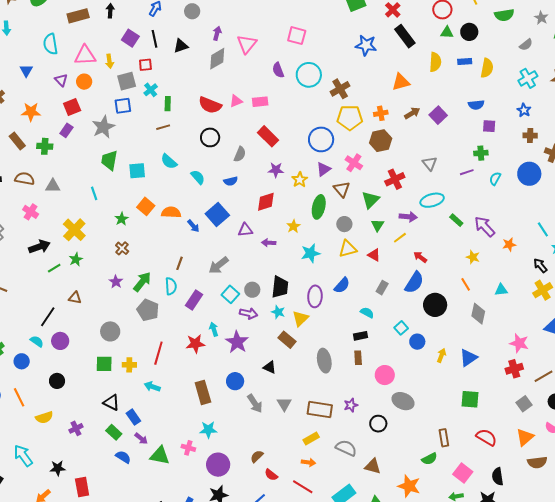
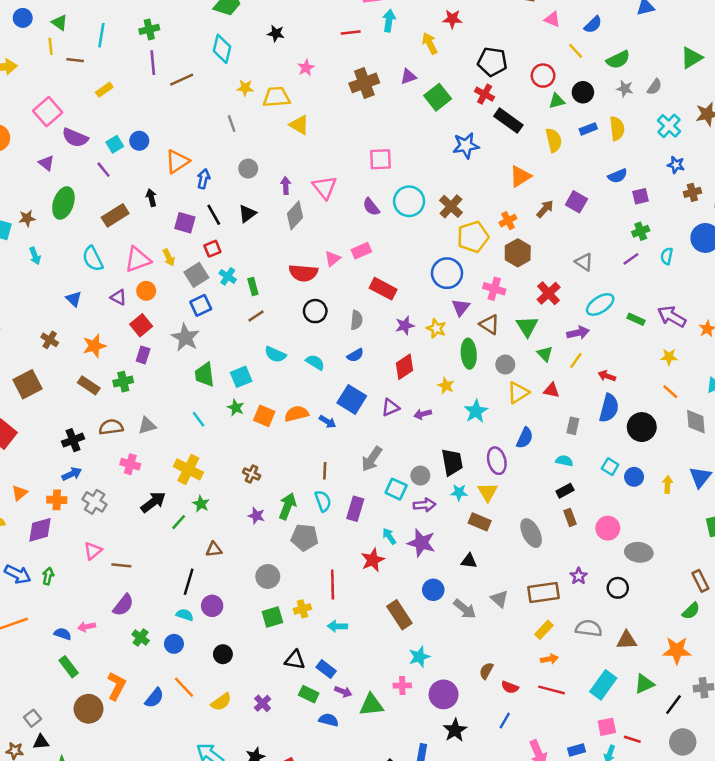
gray star: (541, 18) -> (625, 89), moved
green star: (122, 219) -> (236, 408), moved

